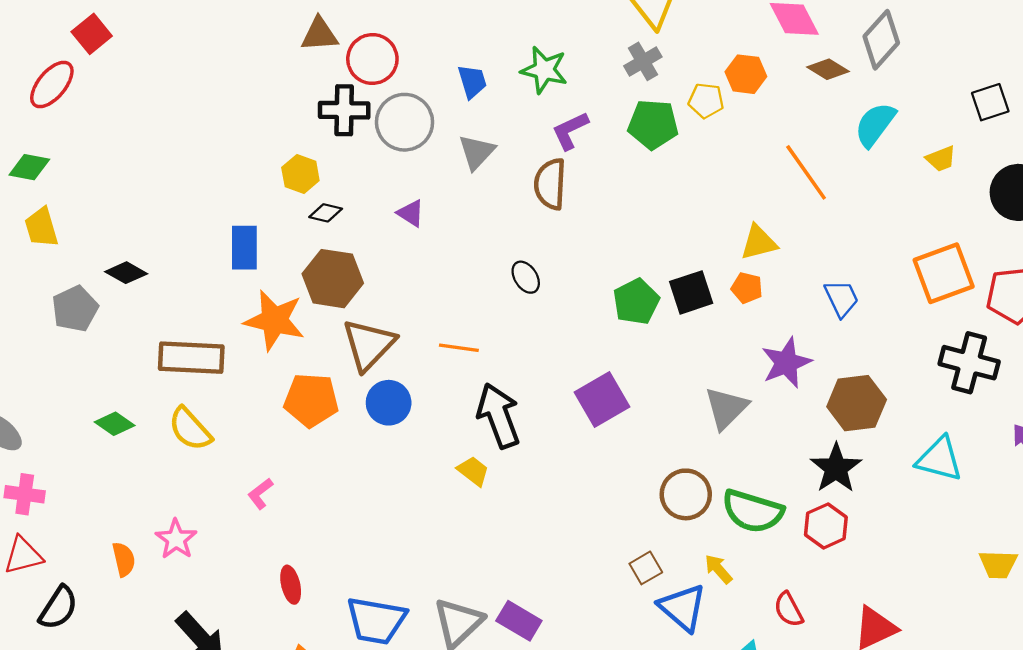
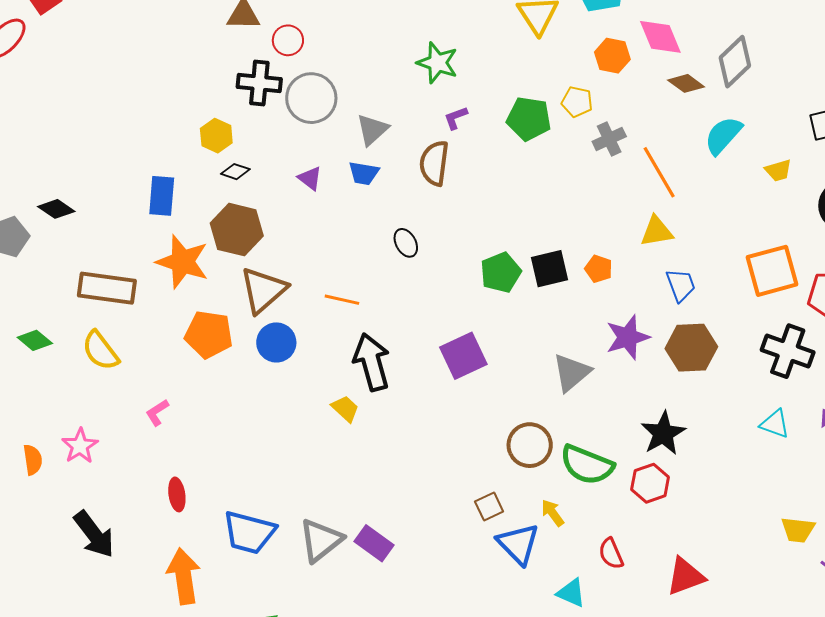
red circle: (372, 59) -> (288, 40), size x0.7
gray cross: (643, 61) -> (609, 139), moved
orange hexagon: (746, 74) -> (612, 56), moved
blue trapezoid: (472, 81) -> (364, 173), moved, turned 112
purple L-shape: (570, 131) -> (456, 118), size x0.7
yellow triangle: (759, 242) -> (657, 231), moved
brown hexagon: (857, 403) -> (691, 348), moved
cyan triangle: (939, 459) -> (775, 424), moved, size x0.7

